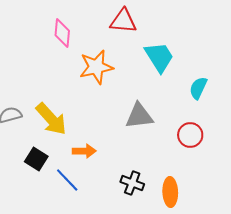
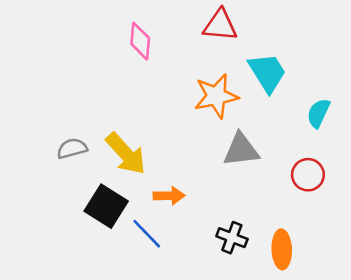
orange star: (96, 67) -> (216, 96), moved
black square: (36, 159) -> (106, 206), size x1.4

